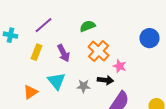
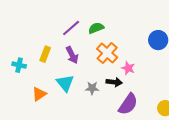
purple line: (44, 25) -> (71, 28), moved
cyan cross: (10, 35) -> (19, 65), moved

